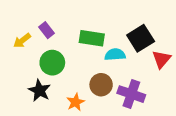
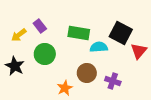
black square: (141, 38) -> (121, 33), turned -30
black star: (40, 91) -> (15, 66), moved
purple cross: (131, 94) -> (113, 81), size x0.7

